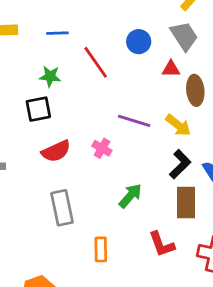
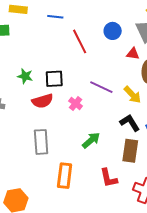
green star: (50, 76) -> (25, 76), moved
black square: (38, 109) -> (54, 79), moved
black L-shape: (180, 164) -> (130, 123), turned -85
orange rectangle: (101, 249) -> (65, 176), size x1.4

